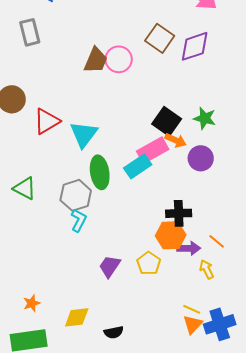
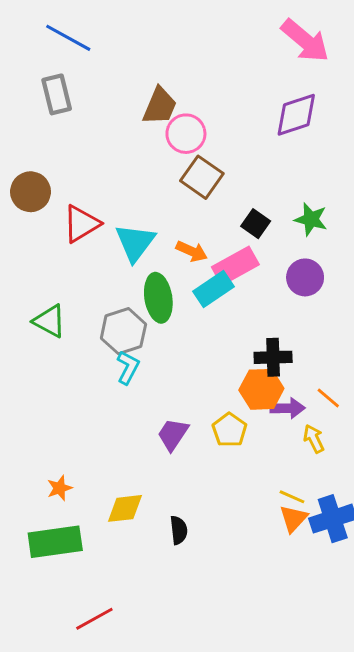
brown square: (160, 38) -> (202, 177), moved
brown trapezoid: (96, 60) -> (160, 106), moved
black square: (167, 121) -> (256, 224), size x0.7
orange arrow: (176, 140) -> (192, 251), moved
black semicircle: (114, 332) -> (179, 530), turned -84

